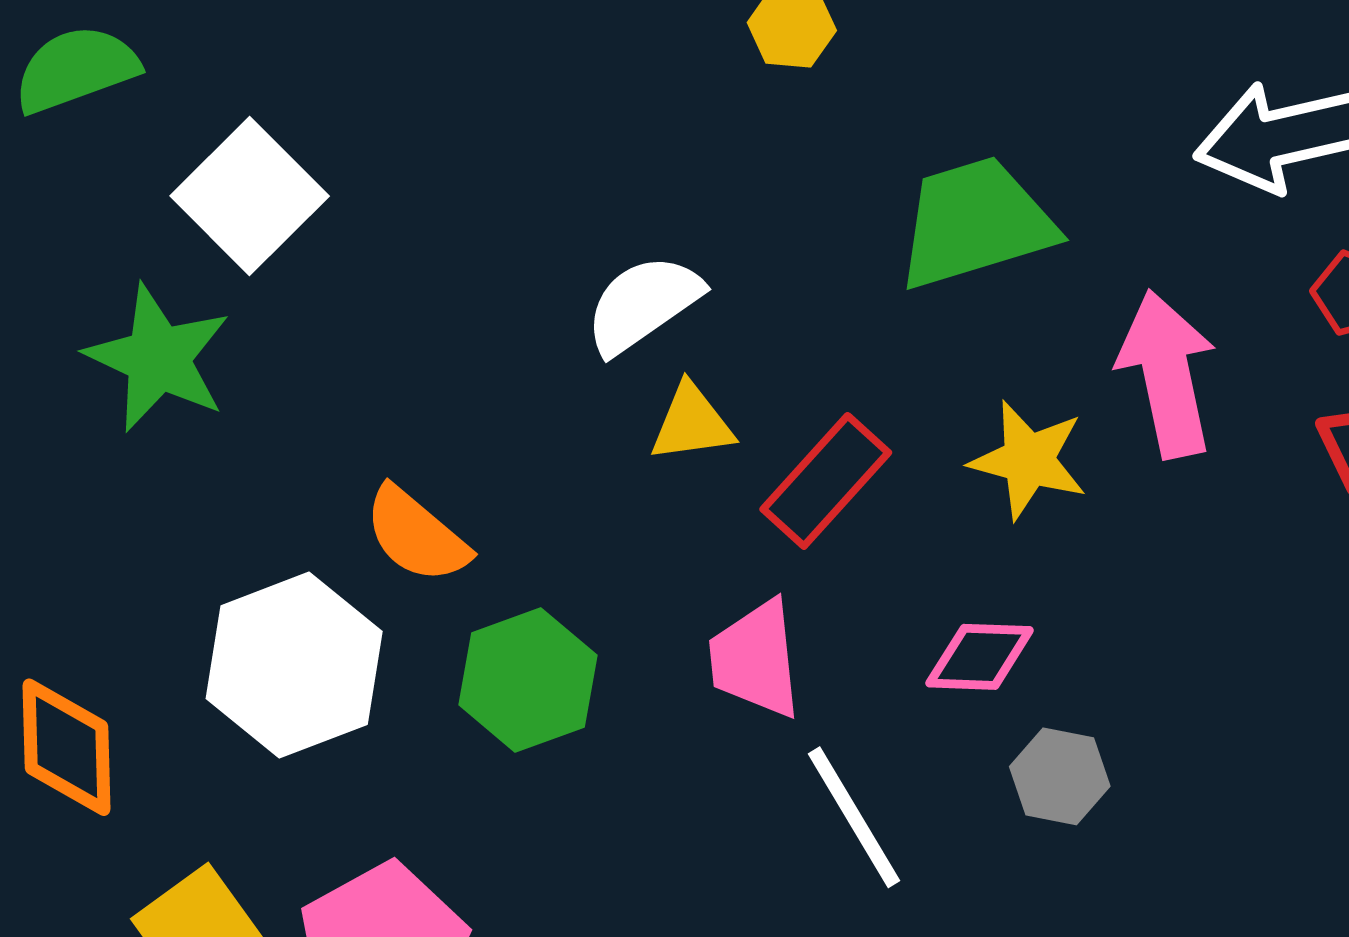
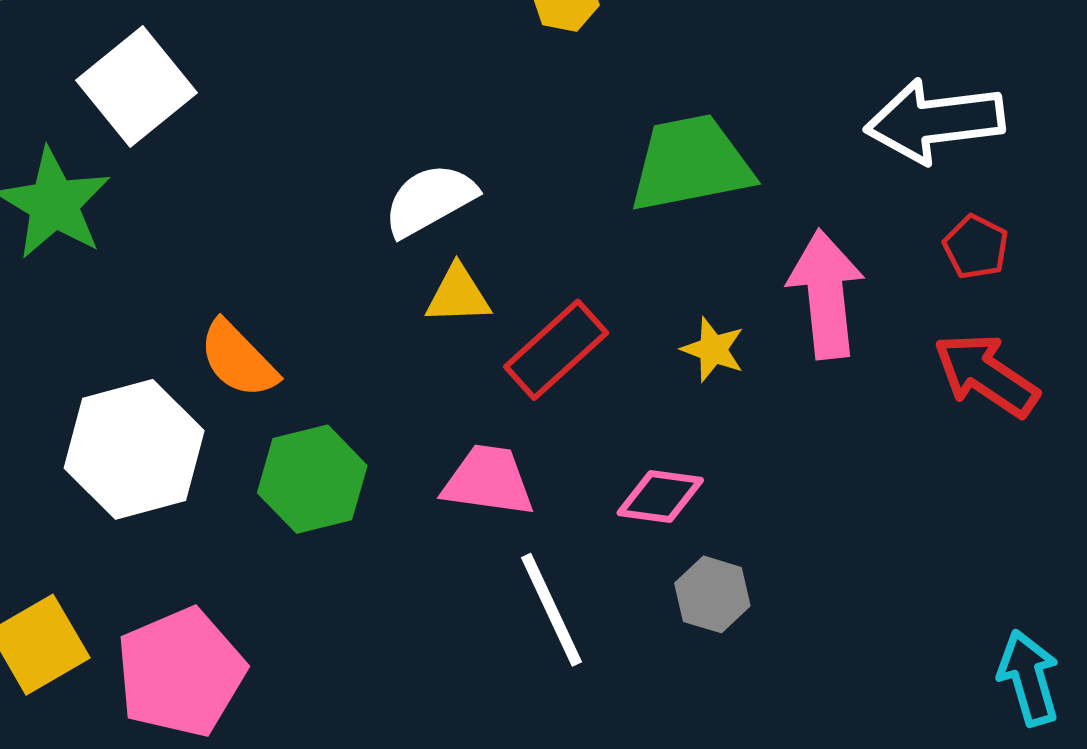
yellow star: (1028, 460) -> (713, 349), size x0.7
pink trapezoid: (755, 659) -> (488, 481), turned 98

